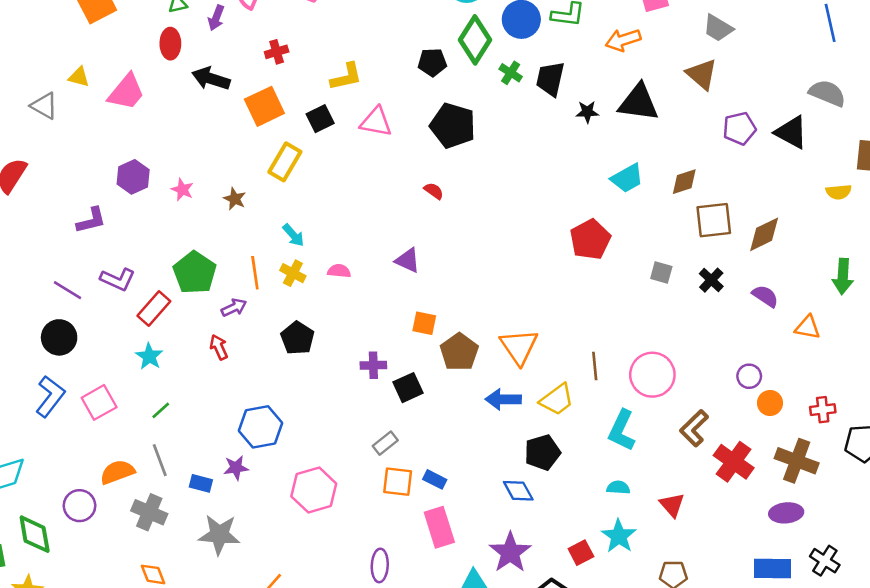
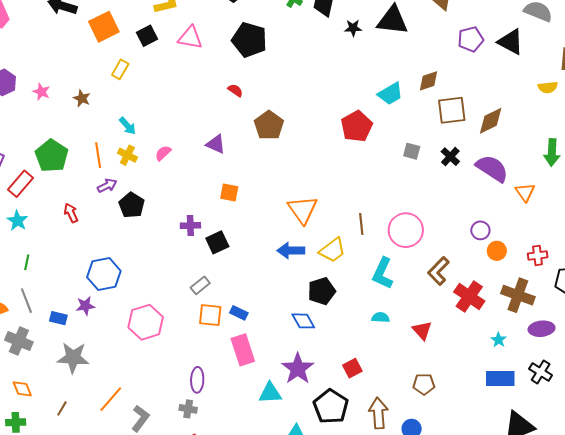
yellow rectangle: (285, 162) -> (120, 69), size x0.7
cyan trapezoid: (627, 178) -> (390, 94), moved
pink semicircle: (339, 271) -> (163, 153), turned -48
purple semicircle: (765, 296) -> (492, 168), size x1.6
purple arrow: (234, 307) -> (107, 186), moved
orange triangle: (808, 327) -> (525, 192), turned 45
brown pentagon: (459, 352) -> (269, 125), moved
green line: (161, 410) -> (27, 262), turned -35
purple ellipse: (786, 513) -> (542, 329), moved
cyan star: (619, 536) -> (499, 340), moved, size x0.6

